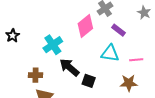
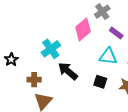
black star: (13, 36) -> (11, 60), moved
black square: (89, 81) -> (100, 82), moved

